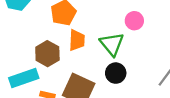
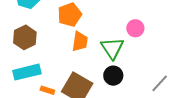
brown hexagon: (47, 54) -> (25, 37), moved

